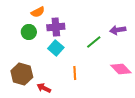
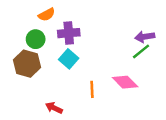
green line: (94, 42) -> (141, 51), moved
pink diamond: (121, 69) -> (125, 82), moved
brown hexagon: (22, 74) -> (27, 64), moved

